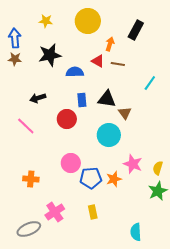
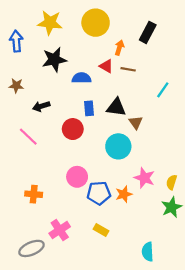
yellow star: (46, 21) -> (50, 23), size x1.6
brown star: (15, 59) -> (16, 86), moved
yellow rectangle: (93, 212) -> (101, 230), turned -48

